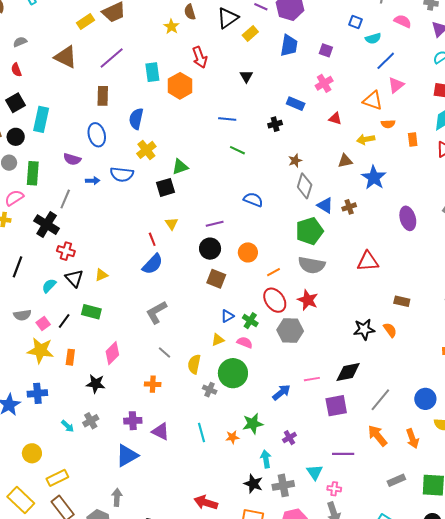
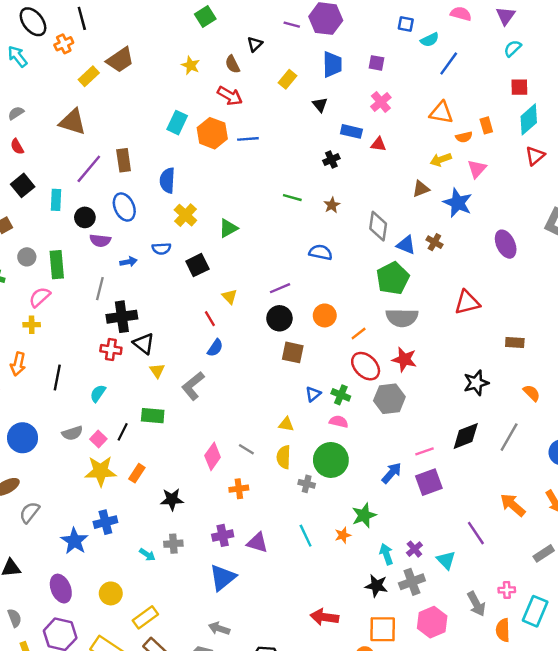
brown semicircle: (190, 12) -> (233, 64), moved
black triangle: (228, 18) -> (255, 44), size x0.6
yellow rectangle: (250, 33) -> (288, 79), moved
red arrow: (200, 57) -> (230, 96), turned -30
purple line: (112, 58) -> (89, 169), moved
cyan rectangle: (152, 72) -> (177, 123), turned 42
black triangle: (246, 76) -> (320, 105), moved
pink triangle: (396, 85) -> (477, 169), moved
cyan rectangle: (41, 119) -> (56, 200), size x0.7
blue line: (227, 119) -> (248, 139), moved
red triangle: (335, 119) -> (378, 144), moved
black circle: (16, 137) -> (85, 217), moved
orange rectangle: (413, 139) -> (486, 125), moved
brown star: (295, 161) -> (332, 205), moved
blue semicircle: (122, 174) -> (161, 249), size x0.7
black square: (165, 187) -> (197, 265), moved
brown cross: (349, 207) -> (434, 242), turned -32
black cross: (47, 225) -> (122, 317), moved, turned -30
blue semicircle: (153, 264) -> (215, 348), size x0.7
yellow triangle: (101, 275) -> (157, 371), turned -32
black triangle: (74, 278) -> (144, 344), moved
gray L-shape: (156, 312) -> (193, 386), moved
orange semicircle: (390, 330) -> (532, 393), moved
yellow triangle: (218, 340) -> (286, 424), moved, turned 40
pink diamond: (112, 353) -> (213, 456), moved
orange rectangle: (70, 357) -> (137, 473), turned 35
gray line: (380, 400) -> (509, 437), moved
purple square: (336, 406) -> (429, 482), moved
gray cross: (91, 421) -> (173, 544), turned 35
purple cross: (289, 438) -> (414, 549), moved
purple line: (343, 454) -> (476, 533), turned 65
pink cross: (334, 489) -> (507, 590), moved
gray arrow: (117, 497) -> (219, 628), turned -66

